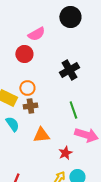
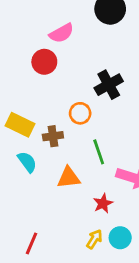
orange circle: (27, 88) -> (80, 113), moved
green line: (73, 110) -> (99, 152), moved

